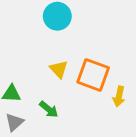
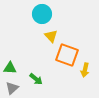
yellow triangle: (59, 69) -> (51, 36), moved

